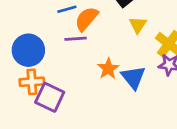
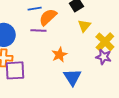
blue triangle: (133, 77) -> (72, 77), moved
purple square: (50, 97) -> (15, 70), turned -35

